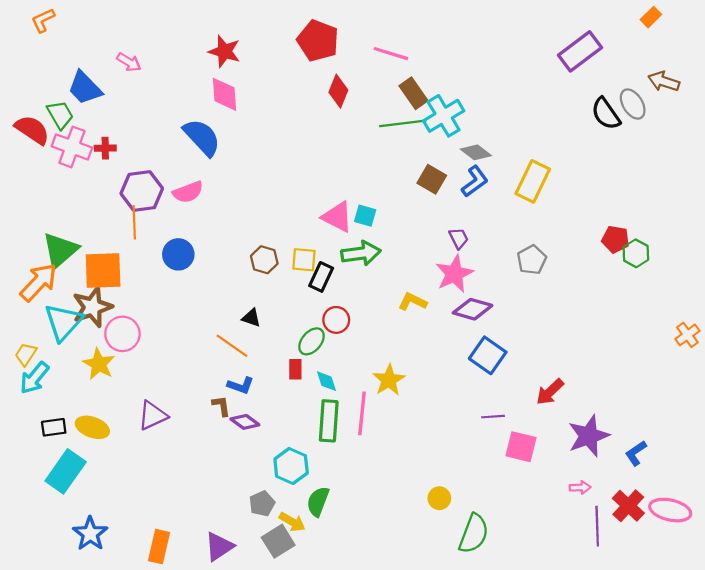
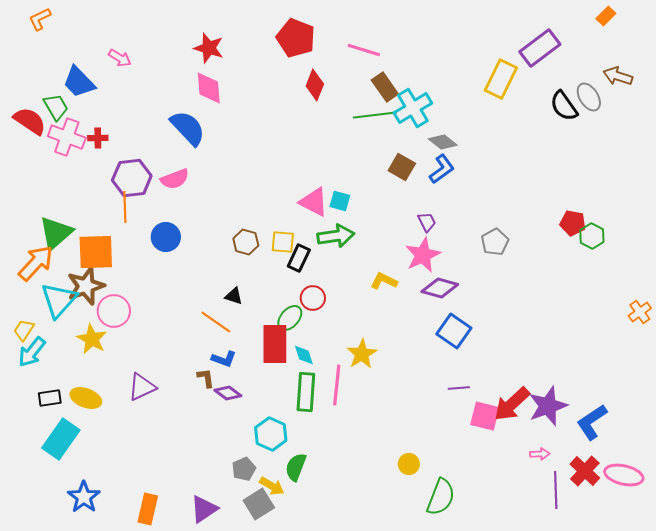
yellow rectangle: (533, 181) -> (501, 79), moved
red rectangle: (295, 369) -> (275, 344), size x2.0
red arrow: (550, 392) -> (512, 404), moved, size x1.4
blue L-shape: (636, 453) -> (592, 422), size x1.5

